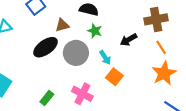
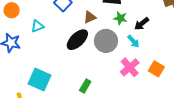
black arrow: (129, 40) -> (142, 24), moved
orange square: (114, 77) -> (156, 69), moved
pink cross: (82, 94) -> (130, 67), moved, turned 30

